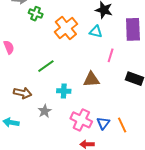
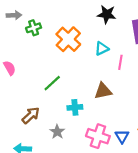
green cross: (36, 14) -> (34, 28), turned -32
cyan triangle: (96, 32) -> (102, 49), moved, turned -32
brown arrow: (23, 93) -> (31, 115), turned -48

